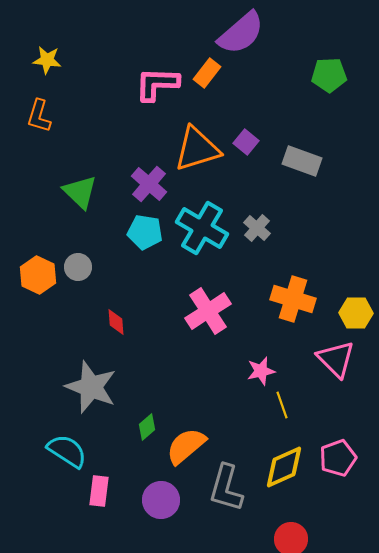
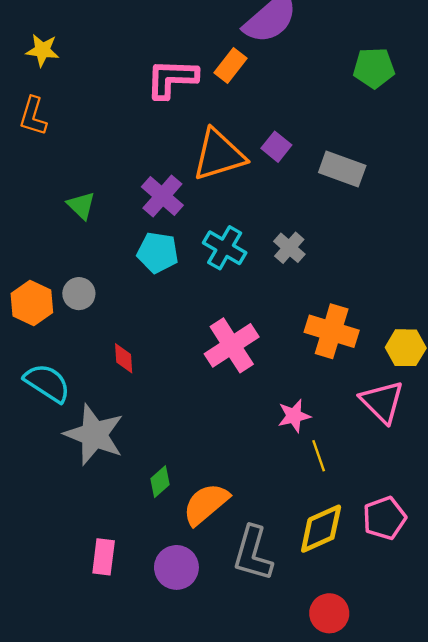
green triangle: (80, 192) -> (81, 205), size x0.7
cyan cross: (202, 228) -> (225, 248), size x0.7
cyan semicircle: (67, 451) -> (47, 383), moved

